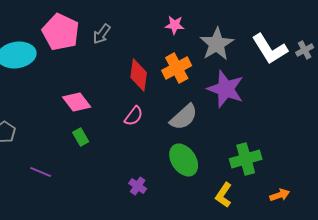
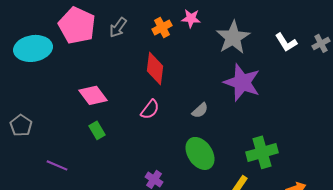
white L-shape: (270, 49) -> (286, 42), size x0.6
orange cross: (177, 68) -> (162, 27), moved, size x0.7
gray semicircle: (184, 117) -> (200, 110), size x0.6

